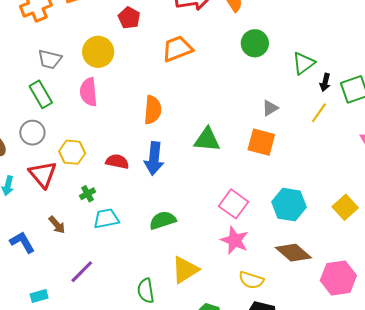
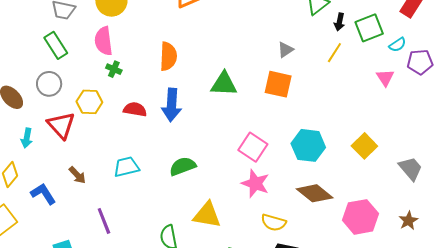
green cross: (88, 194) -> (114, 69), moved, turned -35
yellow triangle: (185, 270) -> (207, 215), turned 44
purple line: (82, 272) -> (104, 221), turned -64

